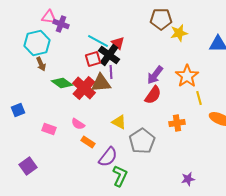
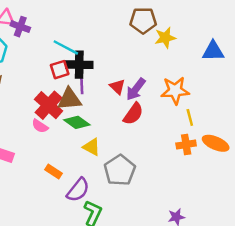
red triangle: (118, 43) -> (117, 87), moved
black cross: (109, 55) -> (79, 65), turned -35
orange star: (187, 76) -> (175, 90), turned 30
green diamond: (62, 83) -> (77, 122), moved
orange cross: (177, 123) -> (186, 144), moved
pink semicircle: (78, 124) -> (40, 126), moved

